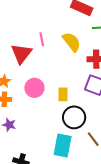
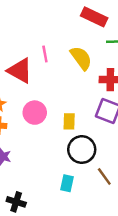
red triangle: (21, 54) -> (20, 71), turned -40
cyan rectangle: (63, 146) -> (67, 183), size x0.6

